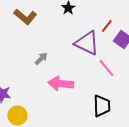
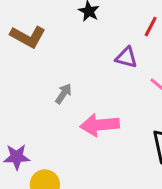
purple triangle: (87, 43) -> (126, 58), size x0.6

